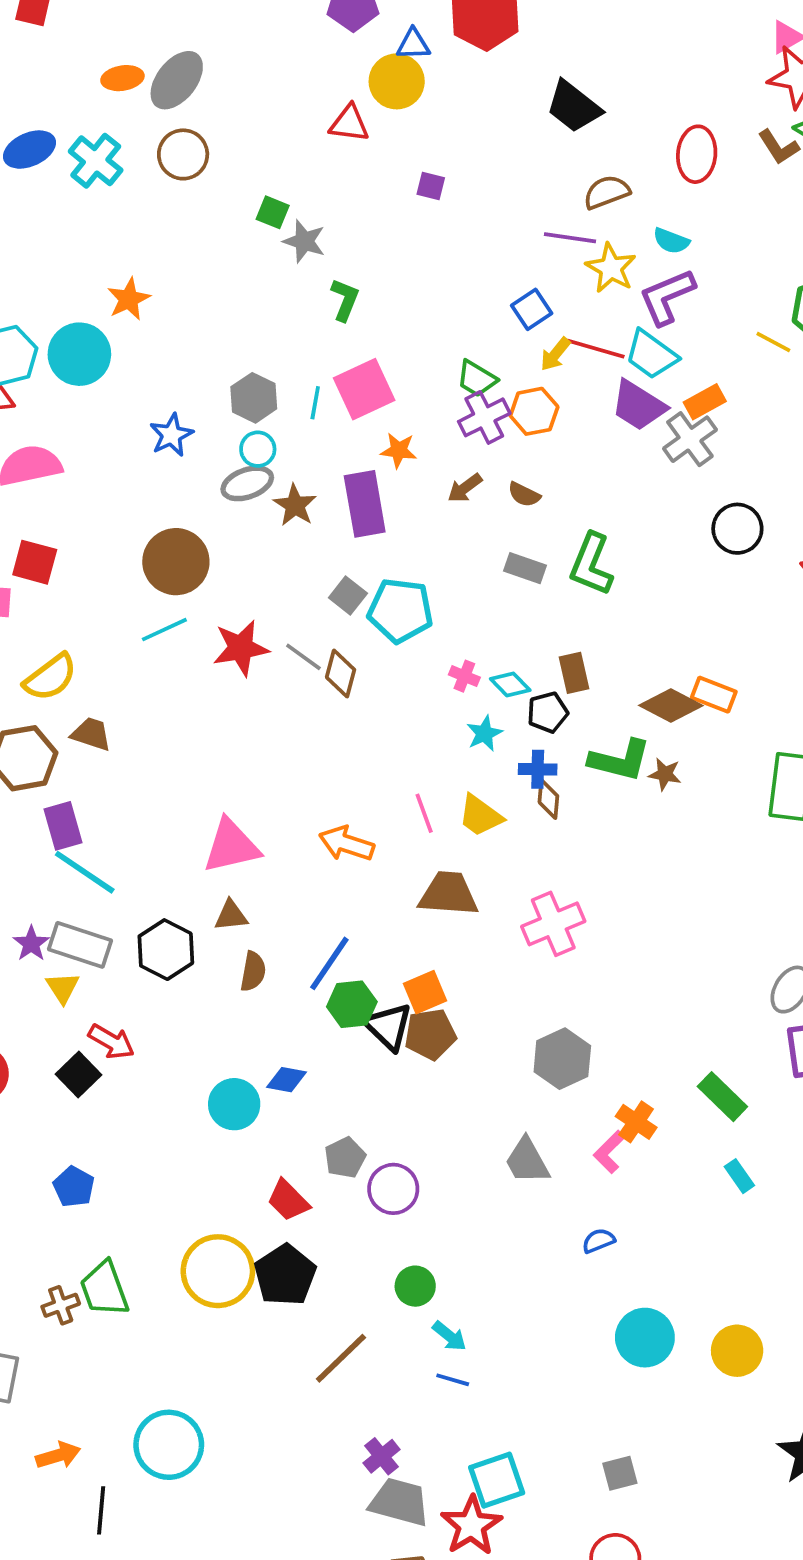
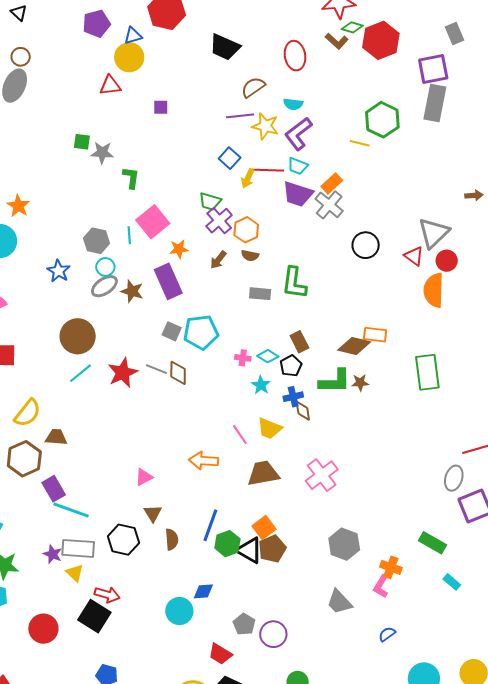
brown circle: (183, 154) -> (21, 57), moved, size x0.7
cyan trapezoid: (651, 355) -> (298, 166), size x0.7
orange hexagon: (534, 411) -> (246, 230), moved
pink triangle: (231, 846) -> (144, 477), size x0.6
brown triangle: (231, 916) -> (153, 513), turned -42
black square: (78, 1074) -> (94, 616), size x1.4

